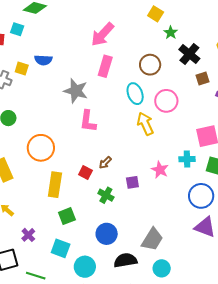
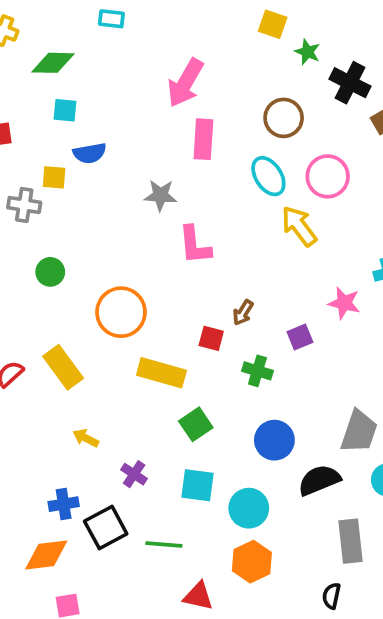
cyan square: (17, 29) -> (65, 110), moved
gray star: (76, 91) -> (160, 195), size x0.7
yellow rectangle: (55, 185) -> (161, 373), turned -70

